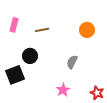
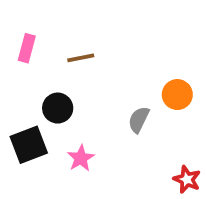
orange circle: (87, 30) -> (177, 95), moved
pink star: (63, 90) -> (81, 158), moved

